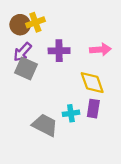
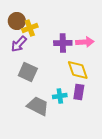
yellow cross: (35, 22) -> (30, 28), moved
purple cross: (59, 51) -> (63, 43), moved
gray square: (26, 68) -> (28, 72), moved

